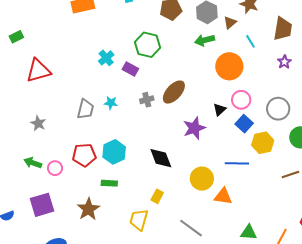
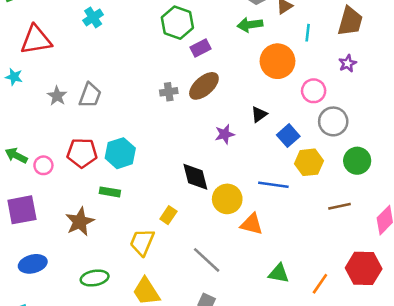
cyan line: (250, 41) -> (308, 33), turned 32
cyan cross: (106, 58) -> (93, 17), moved
purple rectangle: (130, 69) -> (200, 48), moved, turned -63
pink circle: (241, 100) -> (314, 91), moved
cyan star: (111, 103) -> (14, 77), moved
gray star: (38, 123) -> (57, 96), moved
purple star: (194, 128) -> (225, 134), size x0.7
black diamond: (161, 158) -> (195, 177), moved

